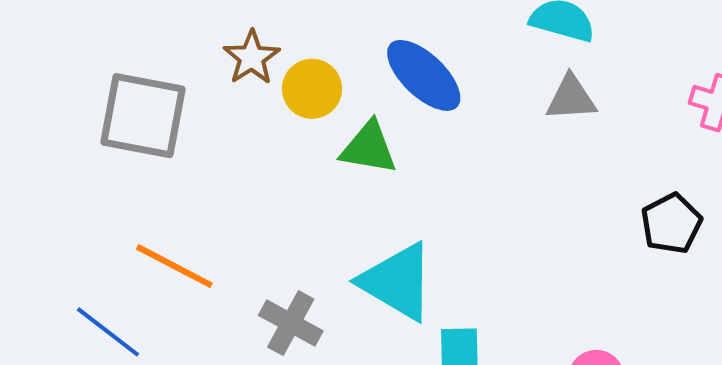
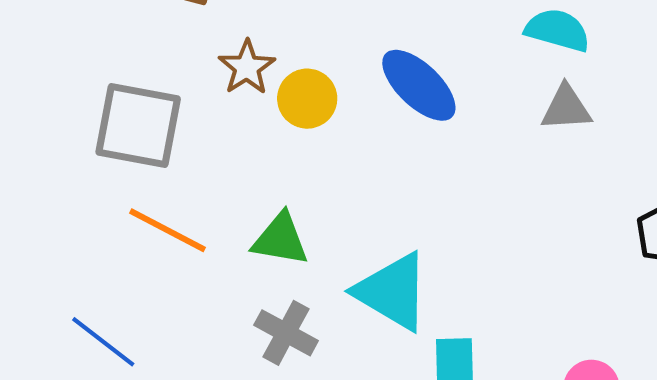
green triangle: (369, 148) -> (280, 239), moved
orange line: (174, 266) -> (168, 230), moved

